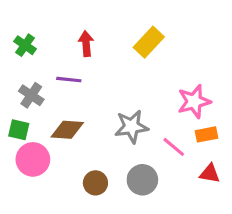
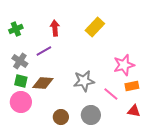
green cross: (25, 45) -> (16, 29), turned 32
purple line: (69, 80) -> (44, 51), turned -35
green square: (19, 130) -> (21, 81), moved

